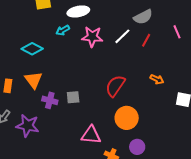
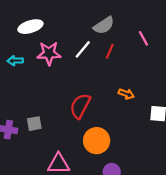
cyan arrow: (63, 30) -> (15, 61), moved, turned 32

